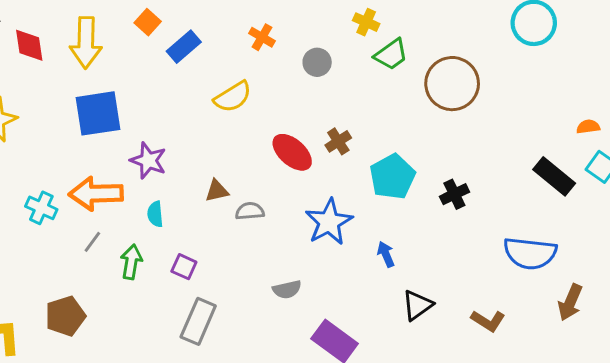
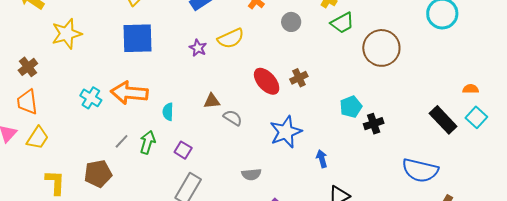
purple star: (148, 161) -> (198, 48), moved, size x0.7
cyan pentagon: (392, 177) -> (351, 107), moved, size x0.7
gray semicircle: (250, 211) -> (233, 118), turned 30
gray line: (92, 242) -> (122, 141), moved

